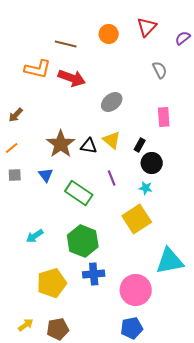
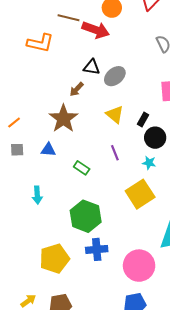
red arrow: (72, 78) -> (96, 30), moved
brown arrow: (16, 115) -> (77, 89), moved
black triangle: (89, 146) -> (92, 67), moved
blue triangle: (46, 175) -> (48, 150), turned -49
green rectangle: (79, 193) -> (82, 168), size x0.6
cyan arrow: (35, 236) -> (37, 195), moved, turned -60

